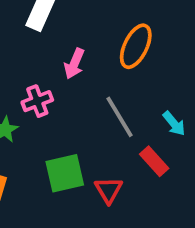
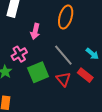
green square: (65, 173) -> (38, 72), moved
red triangle: (109, 190) -> (63, 79), moved

